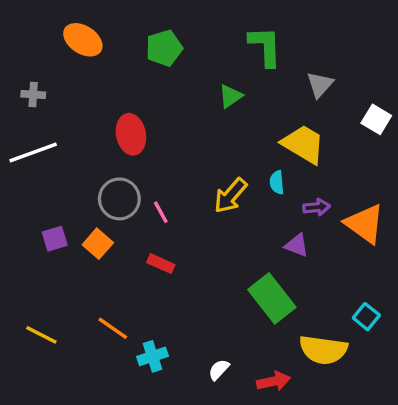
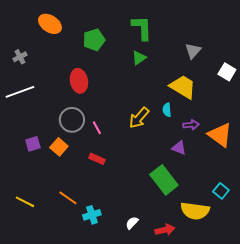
green L-shape: (265, 46) -> (142, 28), moved
green pentagon: (164, 48) -> (94, 40), moved
gray cross: (33, 94) -> (20, 57), turned -32

